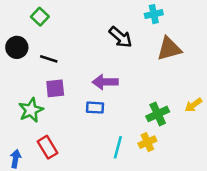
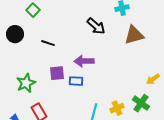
black line: (49, 59) -> (48, 43), moved
purple square: (55, 88) -> (57, 73), moved
green cross: (158, 114) -> (141, 103), moved, turned -30

